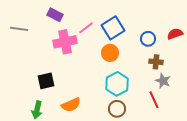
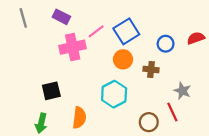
gray line: (19, 29) -> (23, 18), moved, turned 66
brown cross: (156, 62) -> (151, 69), moved
cyan hexagon: (117, 84) -> (114, 94), moved
orange semicircle: (71, 105) -> (79, 118), turned -60
brown circle: (117, 109) -> (149, 122), moved

